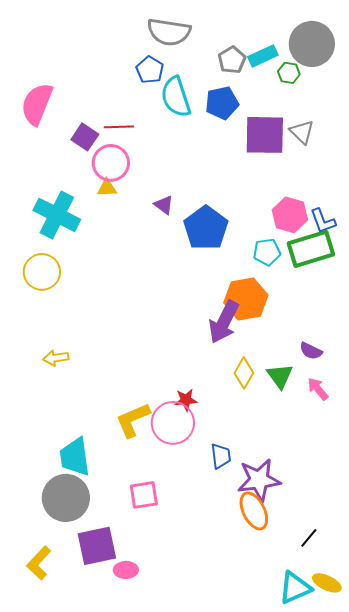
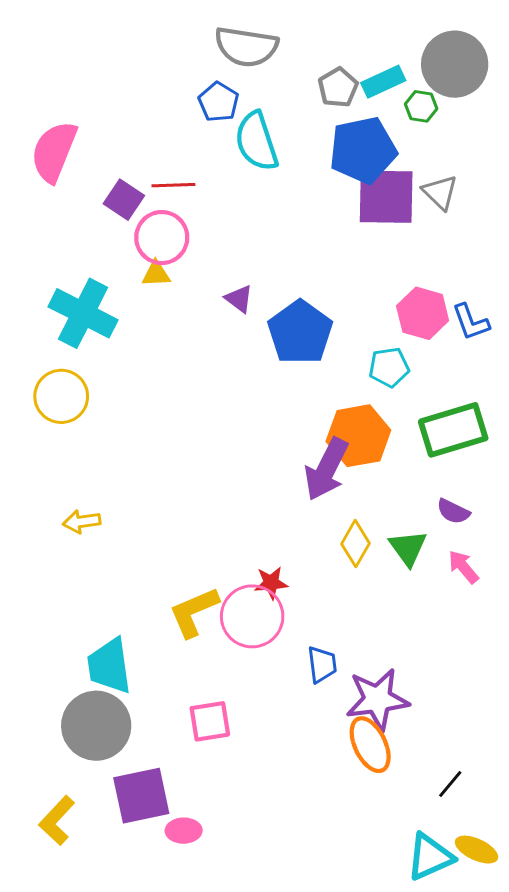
blue pentagon: (222, 103) -> (363, 150), moved, size x1.4
green rectangle: (311, 249) -> (453, 430), moved

